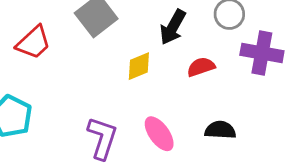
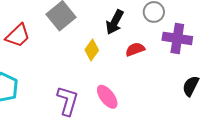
yellow diamond: (139, 66) -> (92, 50), turned -30
black semicircle: (220, 130) -> (191, 86), moved, turned -65

